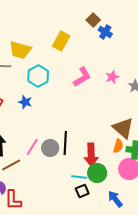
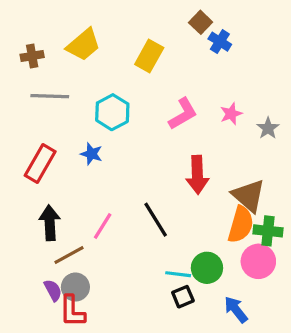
yellow trapezoid: (20, 50) -> (83, 45), moved, turned -55
black line: (65, 143) -> (156, 220), turned -35
orange semicircle: (118, 146) -> (241, 224), size x1.6
gray circle: (50, 148) -> (75, 287), moved
red arrow: (91, 155) -> (197, 175), moved

